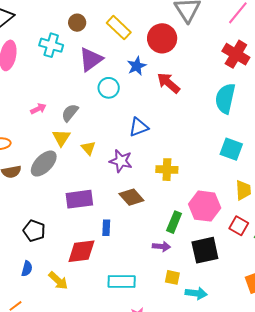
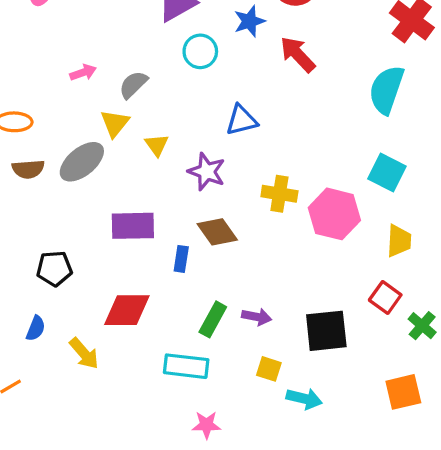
pink hexagon: (205, 206) -> (334, 214), moved
green rectangle: (174, 222) -> (213, 319), moved
blue rectangle: (106, 228) -> (181, 259), moved
black pentagon: (34, 231) -> (54, 269), turned -30

